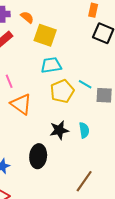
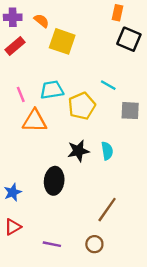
cyan trapezoid: (51, 65) -> (52, 90), moved
cyan line: (85, 84) -> (108, 85), moved
orange triangle: (21, 104) -> (35, 121), turned -35

